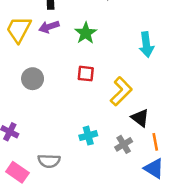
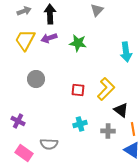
green star: (86, 33) -> (78, 43), turned -30
red square: (86, 74) -> (78, 90), moved
gray cross: (124, 144) -> (108, 131), turned 32

